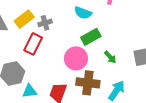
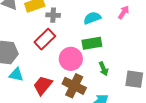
cyan semicircle: (83, 13) -> (92, 18), turned 120
red rectangle: (33, 44) -> (45, 39), moved

